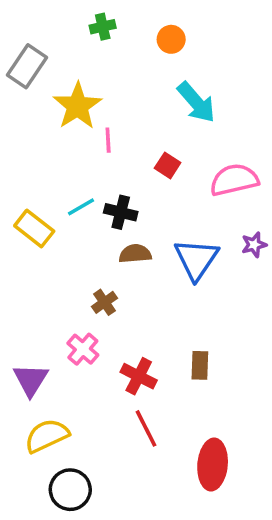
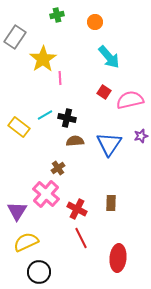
red square: (168, 165) -> (104, 92), moved
pink cross: (83, 349) -> (46, 194), size x1.5

